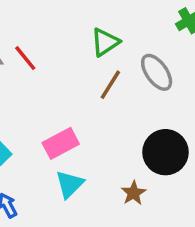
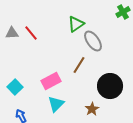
gray ellipse: (157, 72) -> (93, 41), moved
brown line: (110, 85) -> (79, 65), moved

